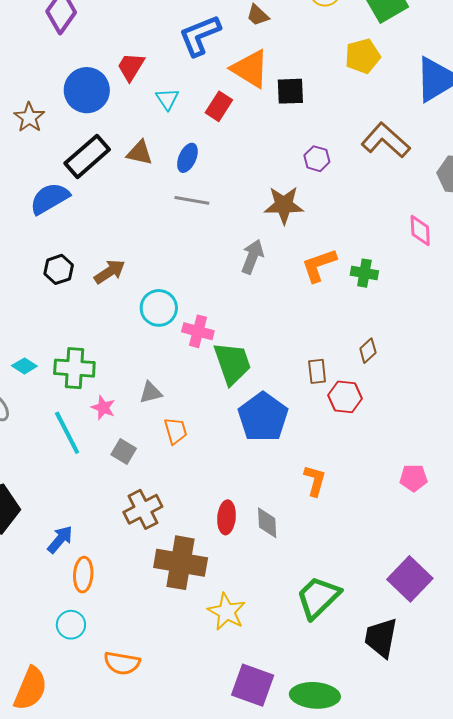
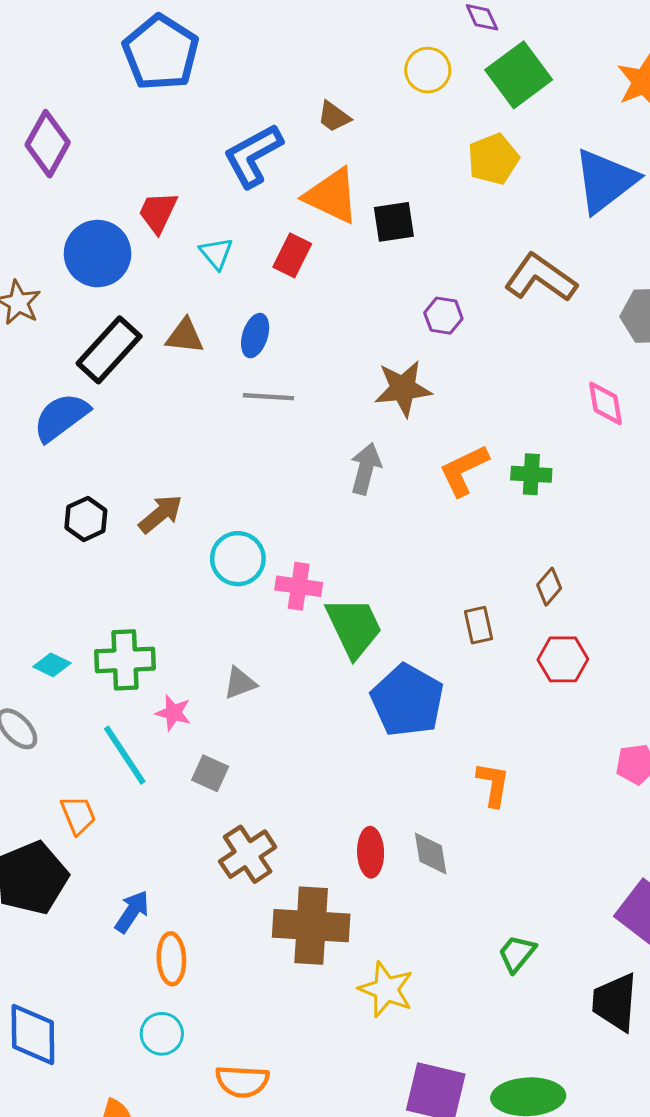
red hexagon: (345, 397) -> (563, 659), moved
orange trapezoid: (176, 431) -> (78, 815), moved
green trapezoid: (318, 597) -> (517, 954), size x0.6

